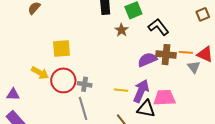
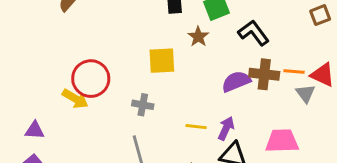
yellow square: (61, 49) -> (162, 61), moved
red circle: (63, 80) -> (91, 79), moved
gray cross: (85, 84) -> (143, 105), moved
purple arrow: (141, 91) -> (226, 128), size x0.7
pink trapezoid: (164, 98) -> (282, 141), moved

